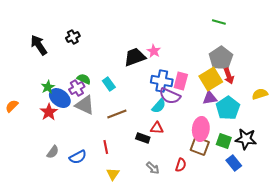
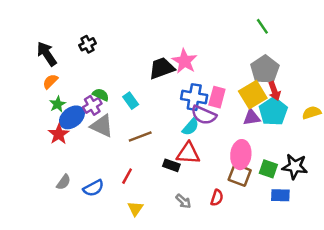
green line: (219, 22) -> (262, 26), turned 40
pink star: (154, 51) -> (185, 61), size x1.5
blue ellipse: (60, 98) -> (72, 117), turned -75
orange semicircle: (12, 106) -> (50, 81), moved
cyan pentagon: (228, 108) -> (273, 111), moved
red triangle: (157, 128) -> (188, 153), size x1.5
red line: (106, 147) -> (127, 176), turned 40
blue rectangle: (234, 163) -> (280, 195), turned -49

